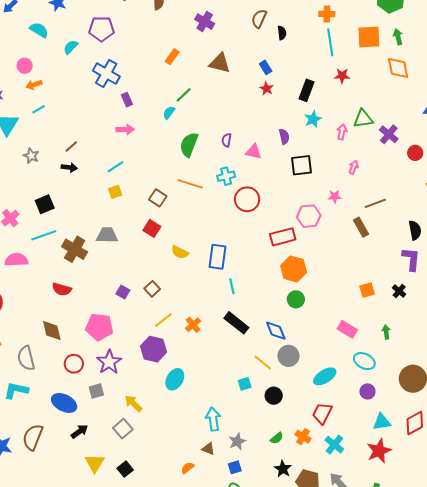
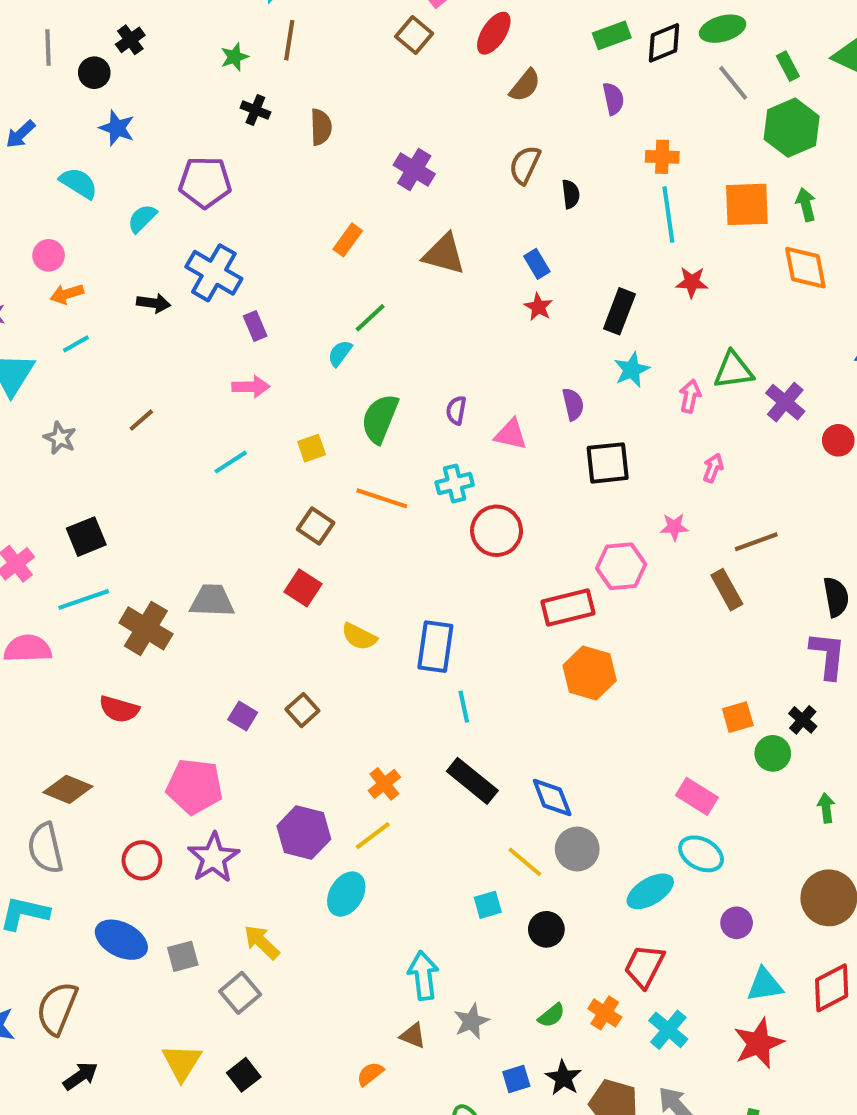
black arrow: (69, 167) -> (154, 303), moved
yellow square: (115, 192) -> (312, 448), moved
green circle: (296, 299) -> (773, 753), moved
yellow line: (163, 320) -> (373, 836), moved
brown diamond: (52, 331) -> (68, 789), moved, turned -55
green arrow: (386, 332) -> (826, 808), moved
cyan ellipse: (364, 361) -> (701, 854), moved
gray square: (96, 391) -> (183, 956), moved
black arrow: (79, 432) -> (81, 1076), moved
blue square: (235, 467) -> (516, 1079), moved

